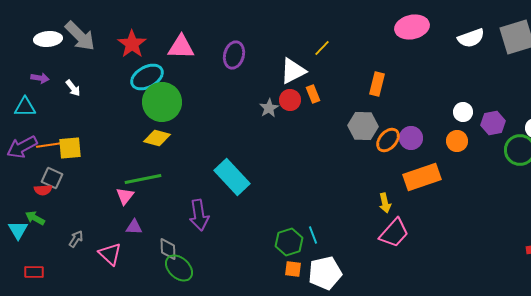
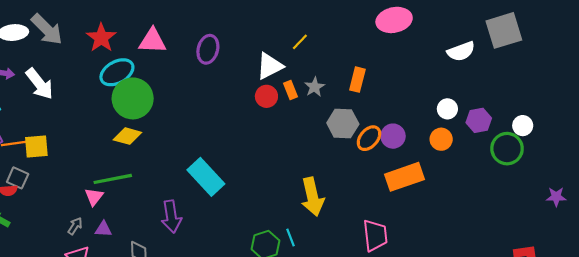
white semicircle: (471, 38) -> (461, 51), moved
white arrow: (73, 88) -> (40, 84), size x1.8
gray star: (269, 108) -> (315, 87), moved
yellow arrow: (385, 203) -> (312, 197), moved, size x1.8
pink trapezoid: (394, 233) -> (375, 235), turned -48
gray arrow: (76, 239) -> (75, 226), moved

